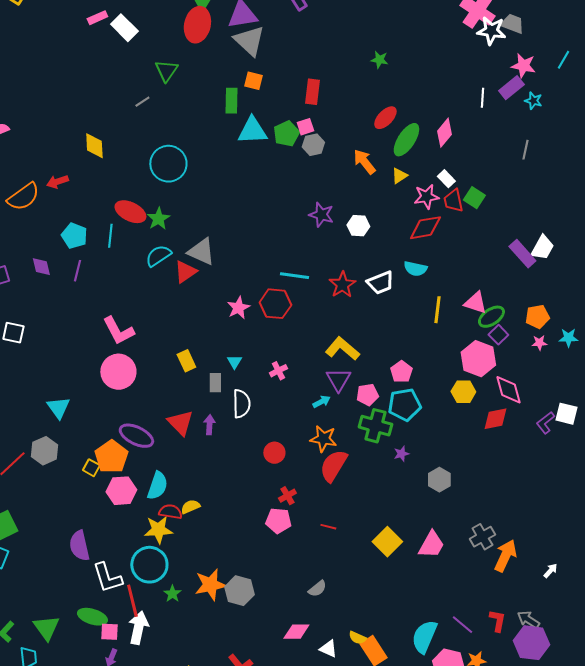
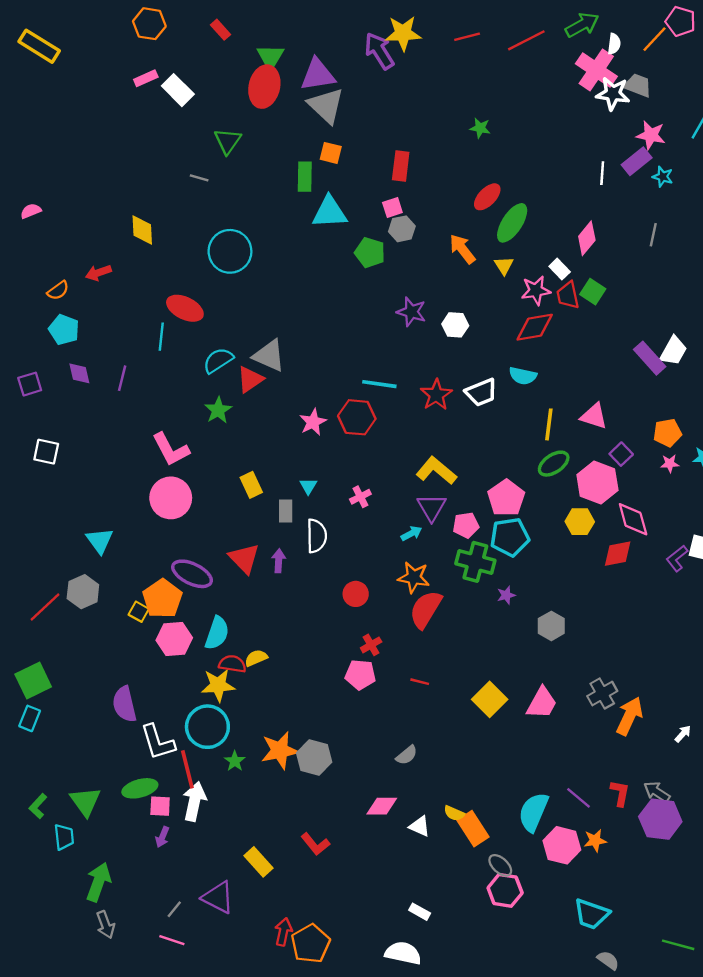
gray line: (142, 102) -> (199, 178), turned 49
pink diamond: (444, 133) -> (587, 238), moved
green pentagon: (286, 134) -> (370, 253), moved, turned -30
yellow triangle: (399, 176) -> (504, 266), turned -30
orange semicircle: (23, 197) -> (58, 290), size x0.6
green star: (158, 219) -> (218, 410), moved
cyan pentagon: (74, 236) -> (64, 330), moved
green ellipse: (491, 317) -> (554, 464), moved
pink pentagon: (401, 372) -> (506, 498), size x1.4
green ellipse: (92, 617) -> (140, 788), turned -32

